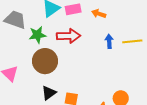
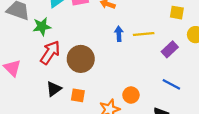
red arrow: (69, 36) -> (50, 53), moved, turned -55
brown circle: (45, 61) -> (81, 59), moved

